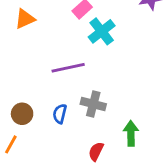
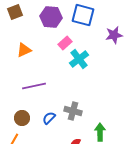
purple line: (68, 68) -> (34, 86), moved
blue semicircle: (60, 114) -> (49, 118), turned 32

